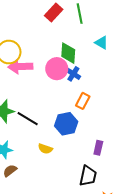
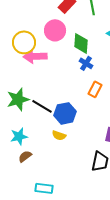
pink circle: (57, 69) -> (55, 30), moved
blue hexagon: (66, 124) -> (65, 113), moved

